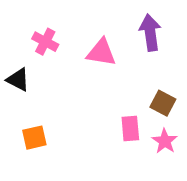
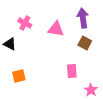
brown square: (163, 103) -> (85, 43), moved
pink star: (165, 141) -> (91, 90), moved

